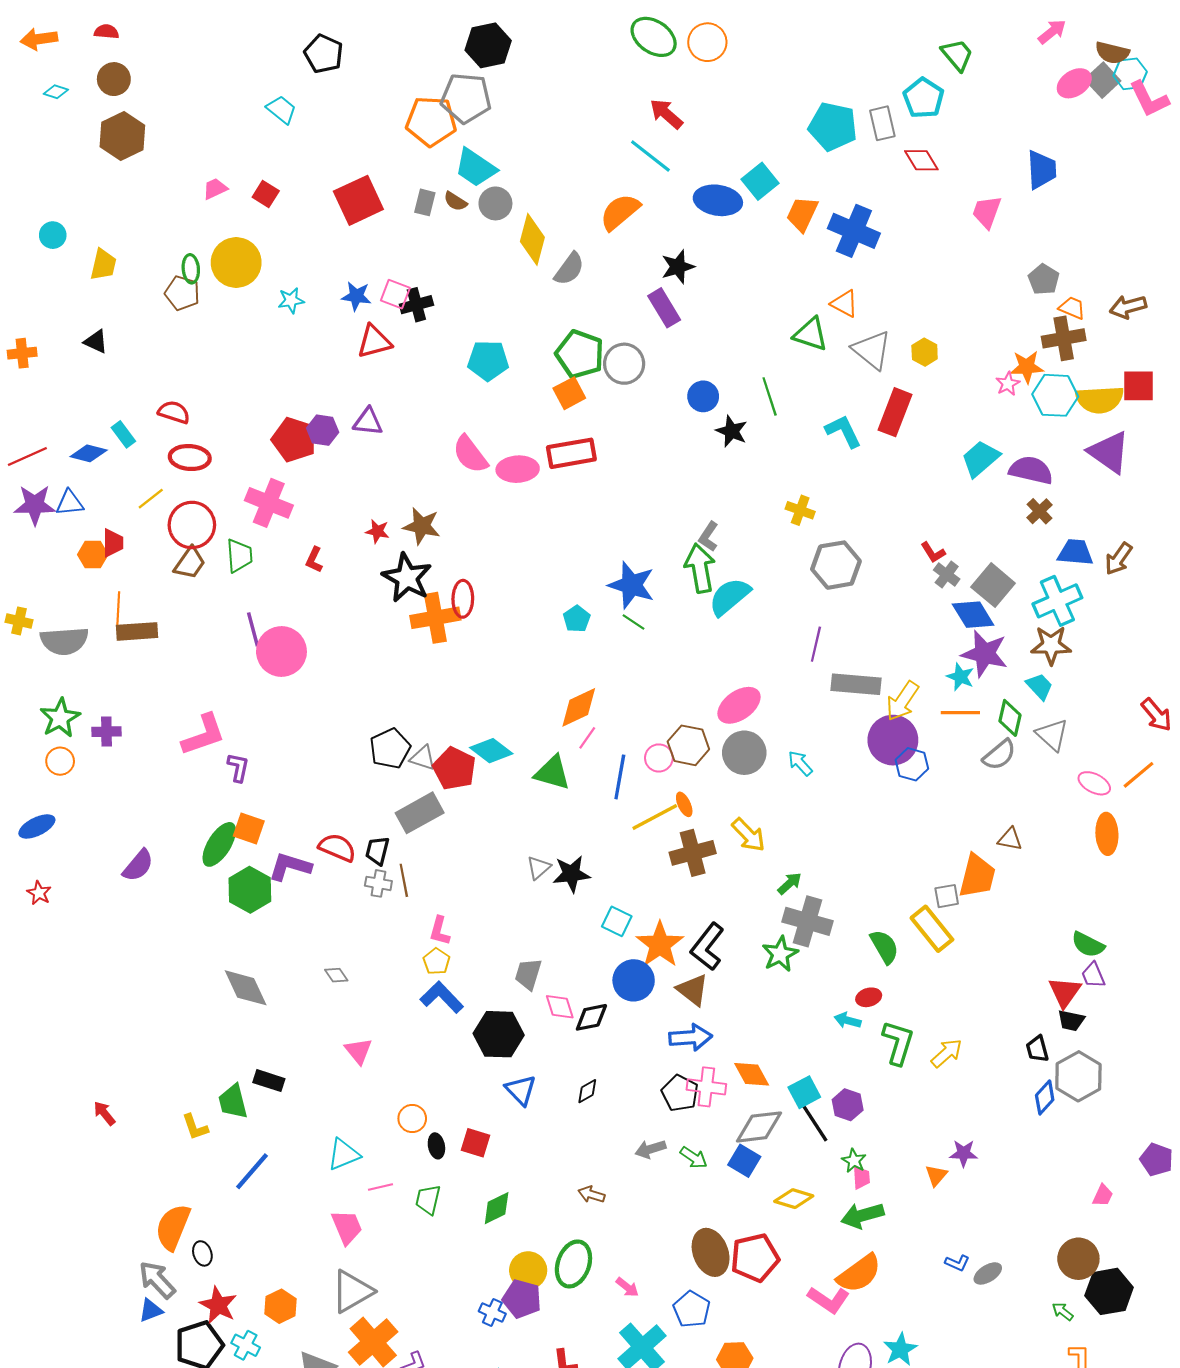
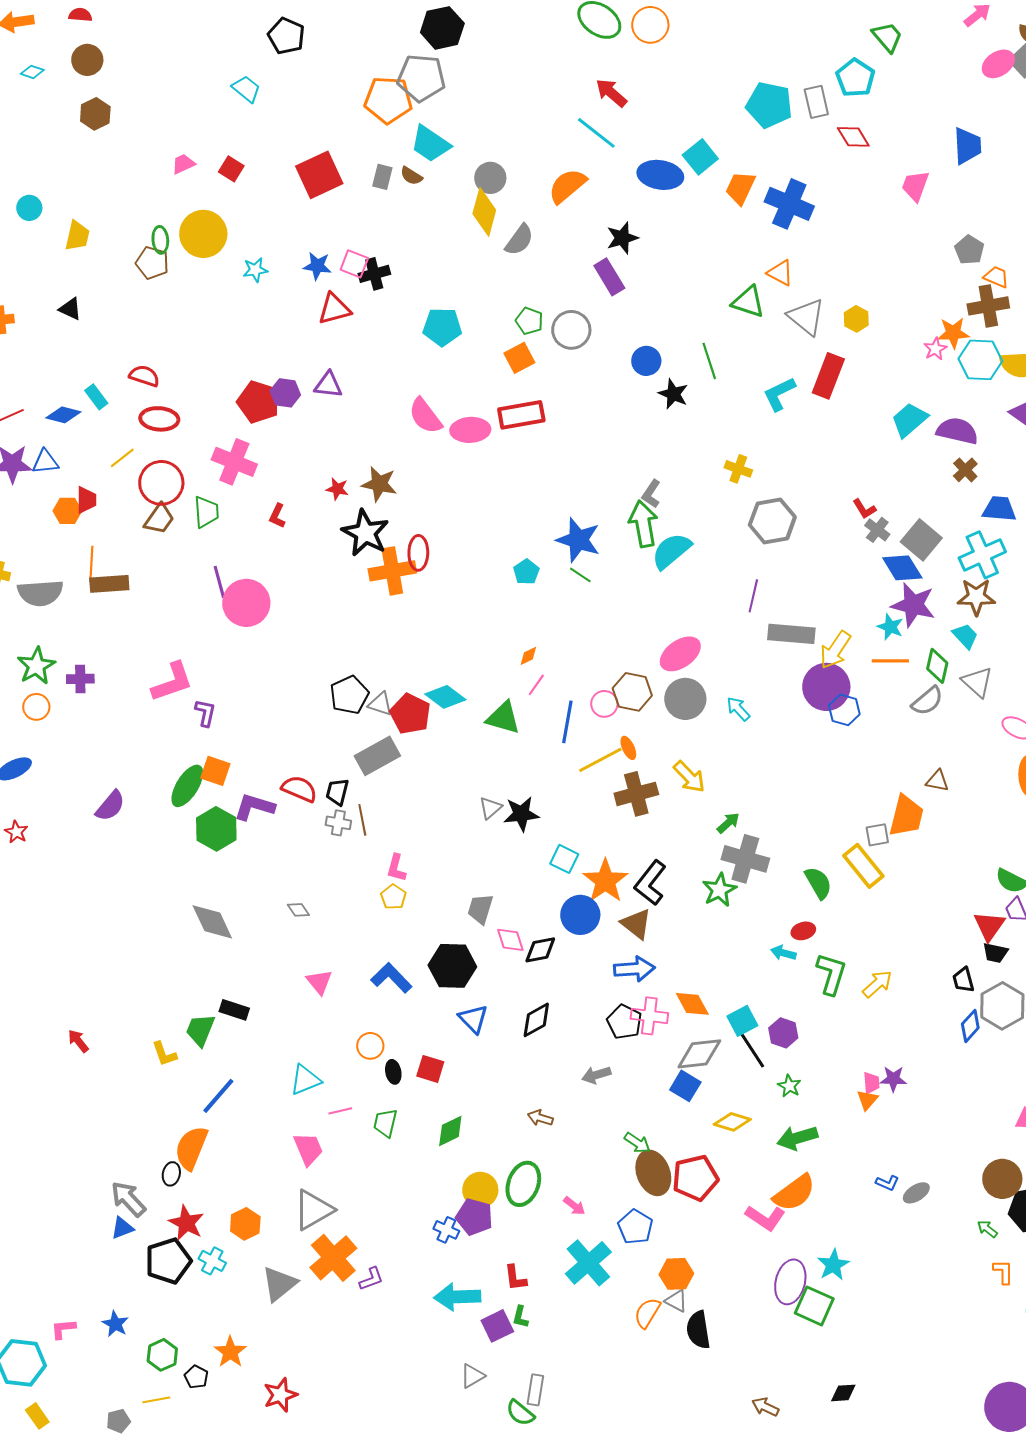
brown hexagon: (122, 136) -> (95, 114), size x0.7
gray circle: (495, 203) -> (490, 178), moved
green pentagon: (580, 354) -> (529, 321), size x0.6
cyan L-shape: (843, 431) -> (779, 394), turned -90
orange diamond: (579, 707) -> (528, 656), size x0.5
blue L-shape: (442, 997) -> (391, 978), moved
black diamond: (587, 1091) -> (536, 1020), size x1.5
green trapezoid: (233, 1102) -> (200, 1030), turned 36
green arrow: (694, 1158) -> (637, 1143), moved
pink trapezoid: (861, 1178) -> (871, 1083), moved
orange semicircle: (173, 1227) -> (191, 1148), moved
black ellipse: (202, 1253) -> (171, 1174), turned 30

